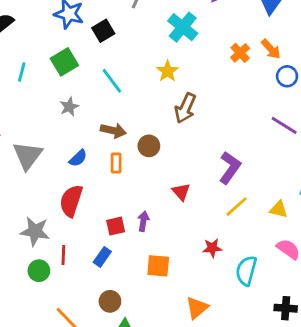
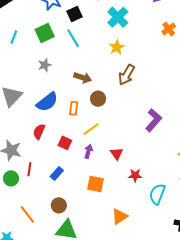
cyan cross: (183, 27) -> (118, 17), moved
orange cross: (240, 53) -> (169, 29), moved
cyan line: (112, 81) -> (73, 38), moved
brown arrow: (113, 131) -> (83, 78), moved
blue semicircle: (78, 158) -> (47, 102), size x1.6
red triangle: (181, 192) -> (117, 154), moved
red semicircle: (71, 201) -> (39, 132), size x0.7
yellow line: (237, 207) -> (91, 129), moved
red square: (116, 226) -> (65, 143), moved, turned 32

